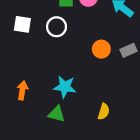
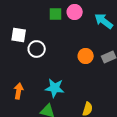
white circle: (57, 27) -> (37, 49), moved

